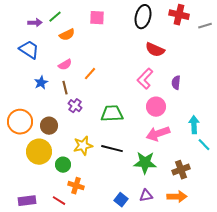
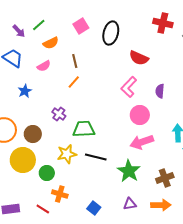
black ellipse: (143, 17) -> (111, 33), moved
pink square: (97, 18) -> (81, 26), turned -35
purple arrow: (35, 23) -> (19, 31), turned 48
pink semicircle: (65, 65) -> (44, 66), moved
brown line: (65, 88) -> (75, 61), moved
green trapezoid: (112, 114) -> (84, 129), moved
green star: (145, 163) -> (129, 171), turned 30
blue square: (121, 200) -> (94, 208), moved

